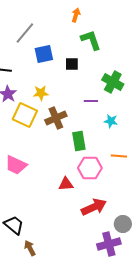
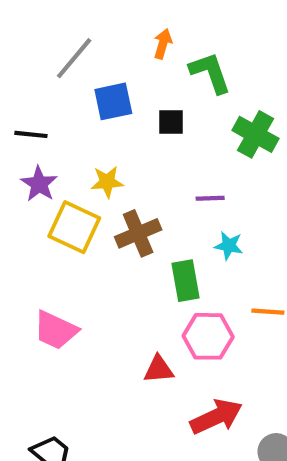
orange arrow: (76, 15) -> (163, 44), moved
green cross: (113, 82) -> (255, 134), moved
cyan star: (111, 121) -> (229, 246), moved

